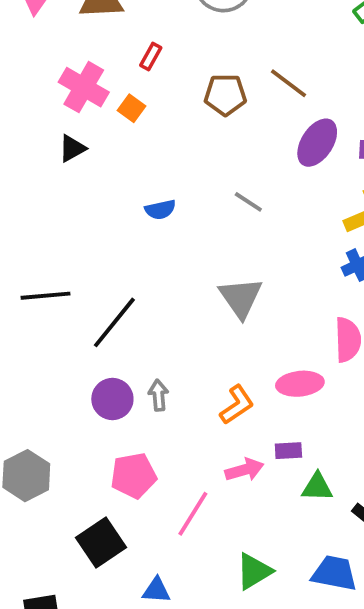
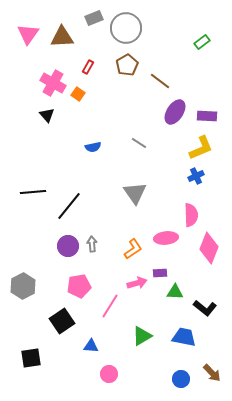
brown pentagon: (225, 95) -> (127, 65), moved, turned -30
black triangle: (72, 148) -> (47, 115), turned -42

